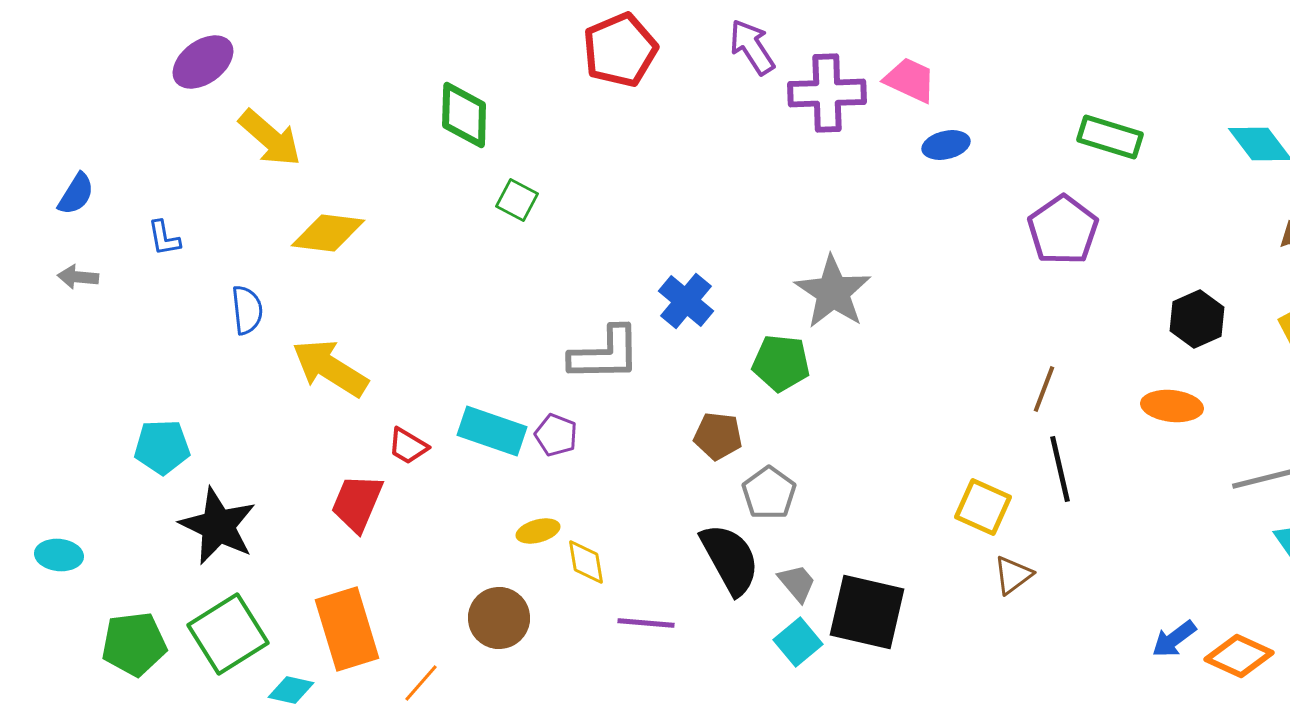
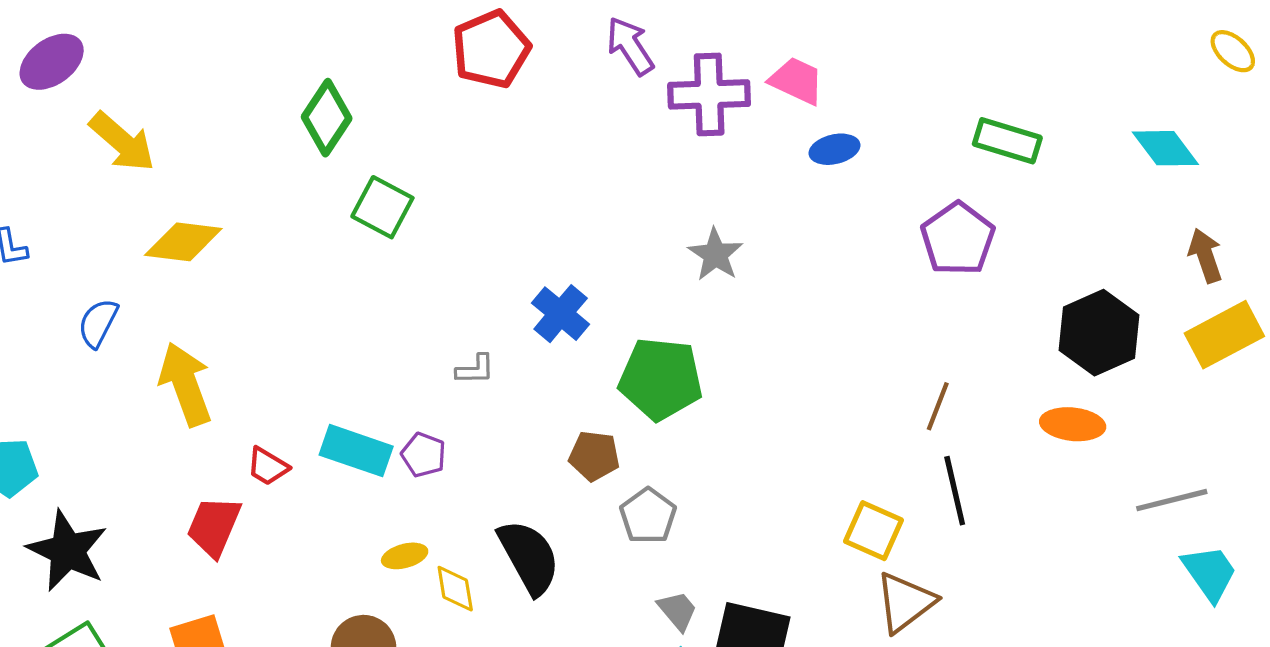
green diamond: (464, 115) -> (327, 118), turned 32
green square: (517, 200) -> (382, 207), size x1.4
gray star: (833, 292) -> (715, 255), moved, size x0.7
blue semicircle: (247, 310) -> (98, 323), turned -147
black hexagon: (1197, 319) -> (1099, 333), size x1.4
gray L-shape: (605, 354) -> (475, 369), size x0.5
green pentagon: (781, 363) -> (661, 379), size x1.4
yellow arrow: (330, 368) -> (185, 384), turned 38
black semicircle: (730, 559) -> (529, 557), moved
brown triangle: (1013, 575) -> (905, 602), size x1.5

